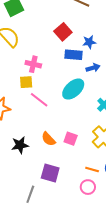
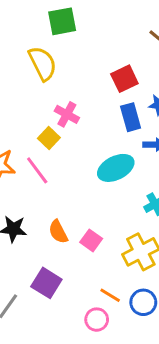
blue rectangle: (74, 55) -> (131, 117), turned 54
yellow square: (26, 82) -> (49, 138), turned 32
pink line: (39, 100) -> (37, 170), moved

